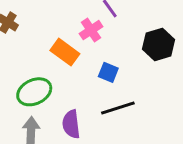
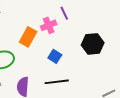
orange rectangle: (65, 52) -> (28, 37), turned 72

